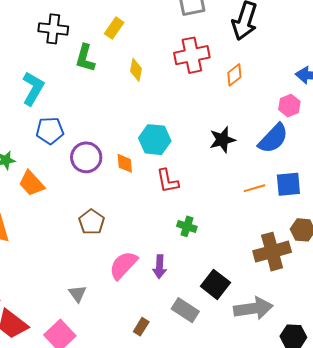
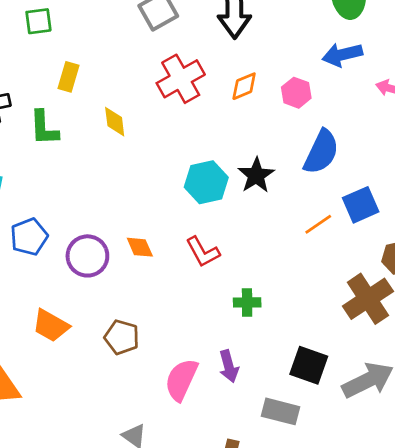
orange diamond: (234, 75) -> (244, 86), turned 35
pink hexagon: (289, 106) -> (296, 93), moved
cyan hexagon: (155, 140) -> (206, 182), moved
orange trapezoid: (32, 183) -> (51, 326), moved

